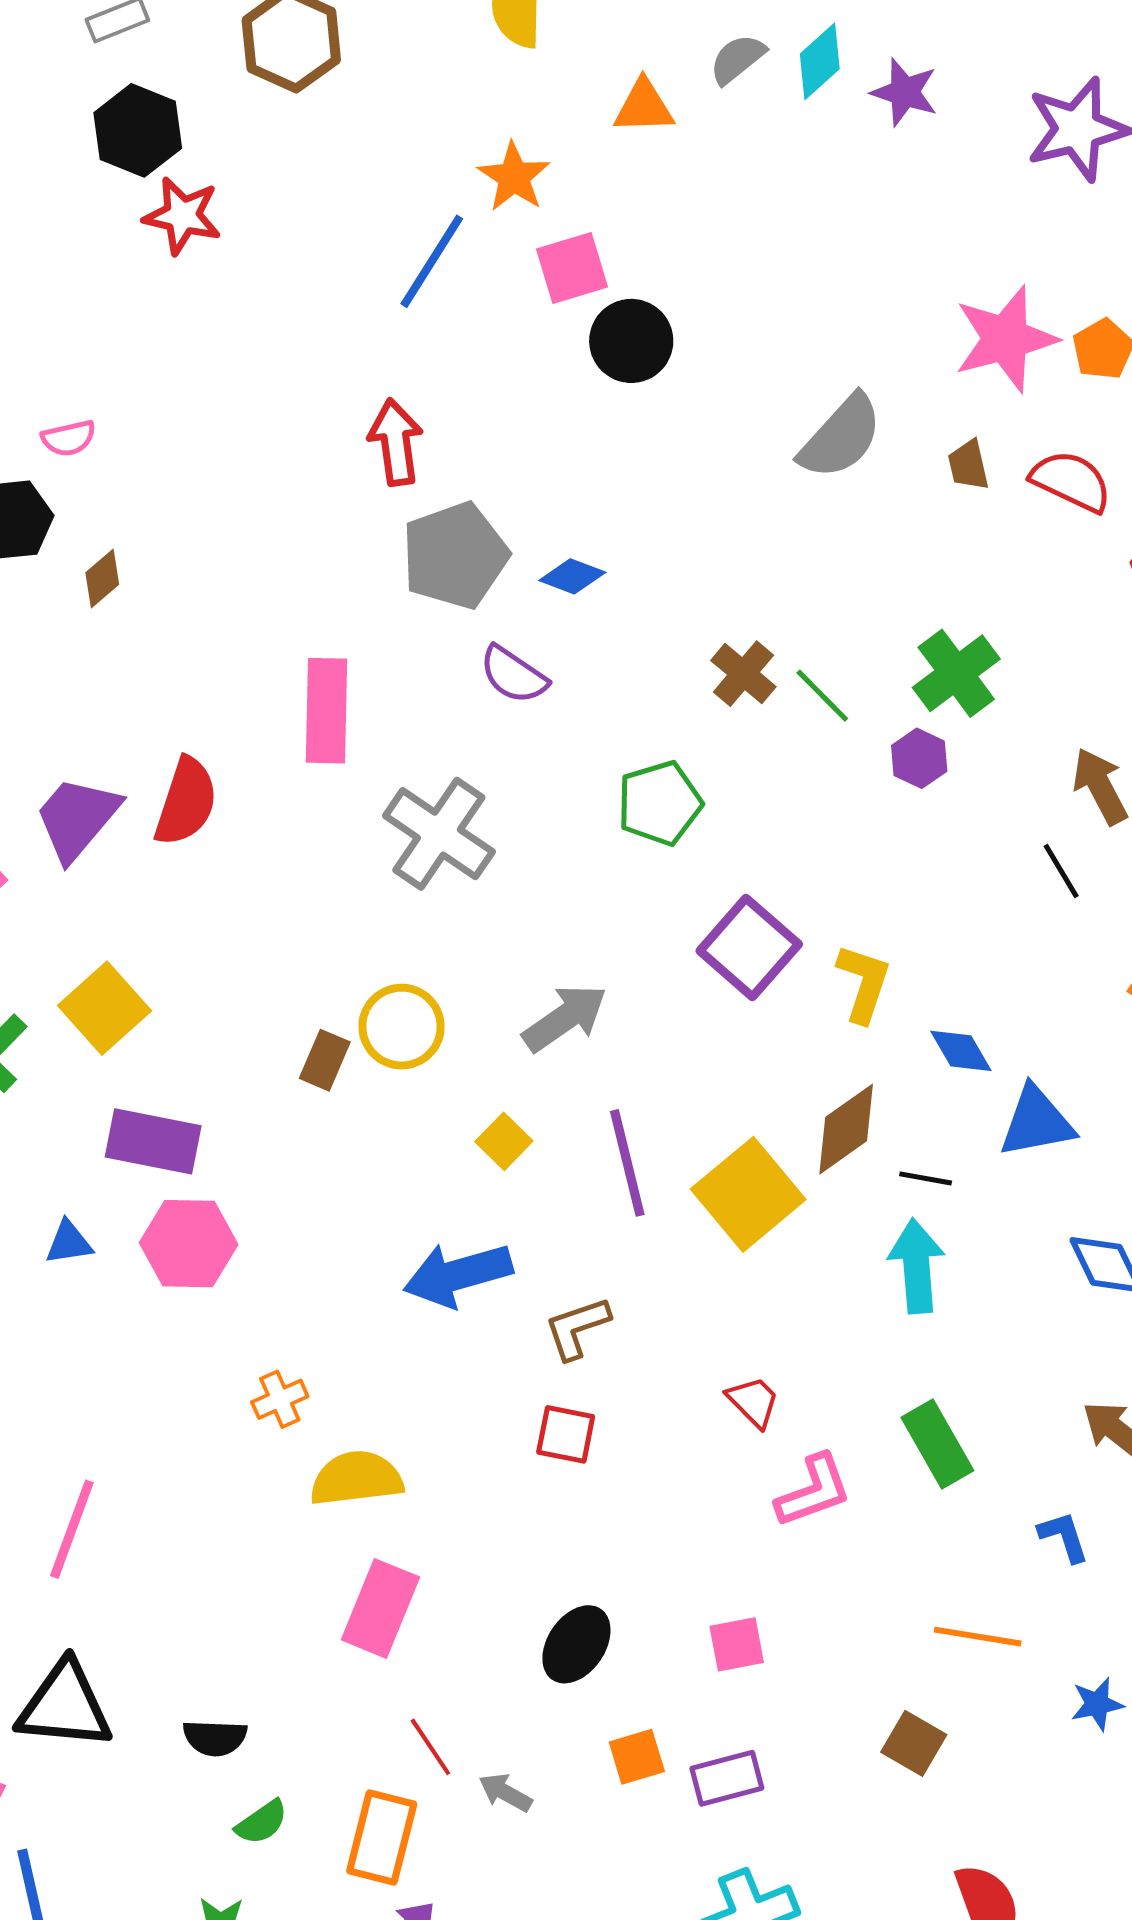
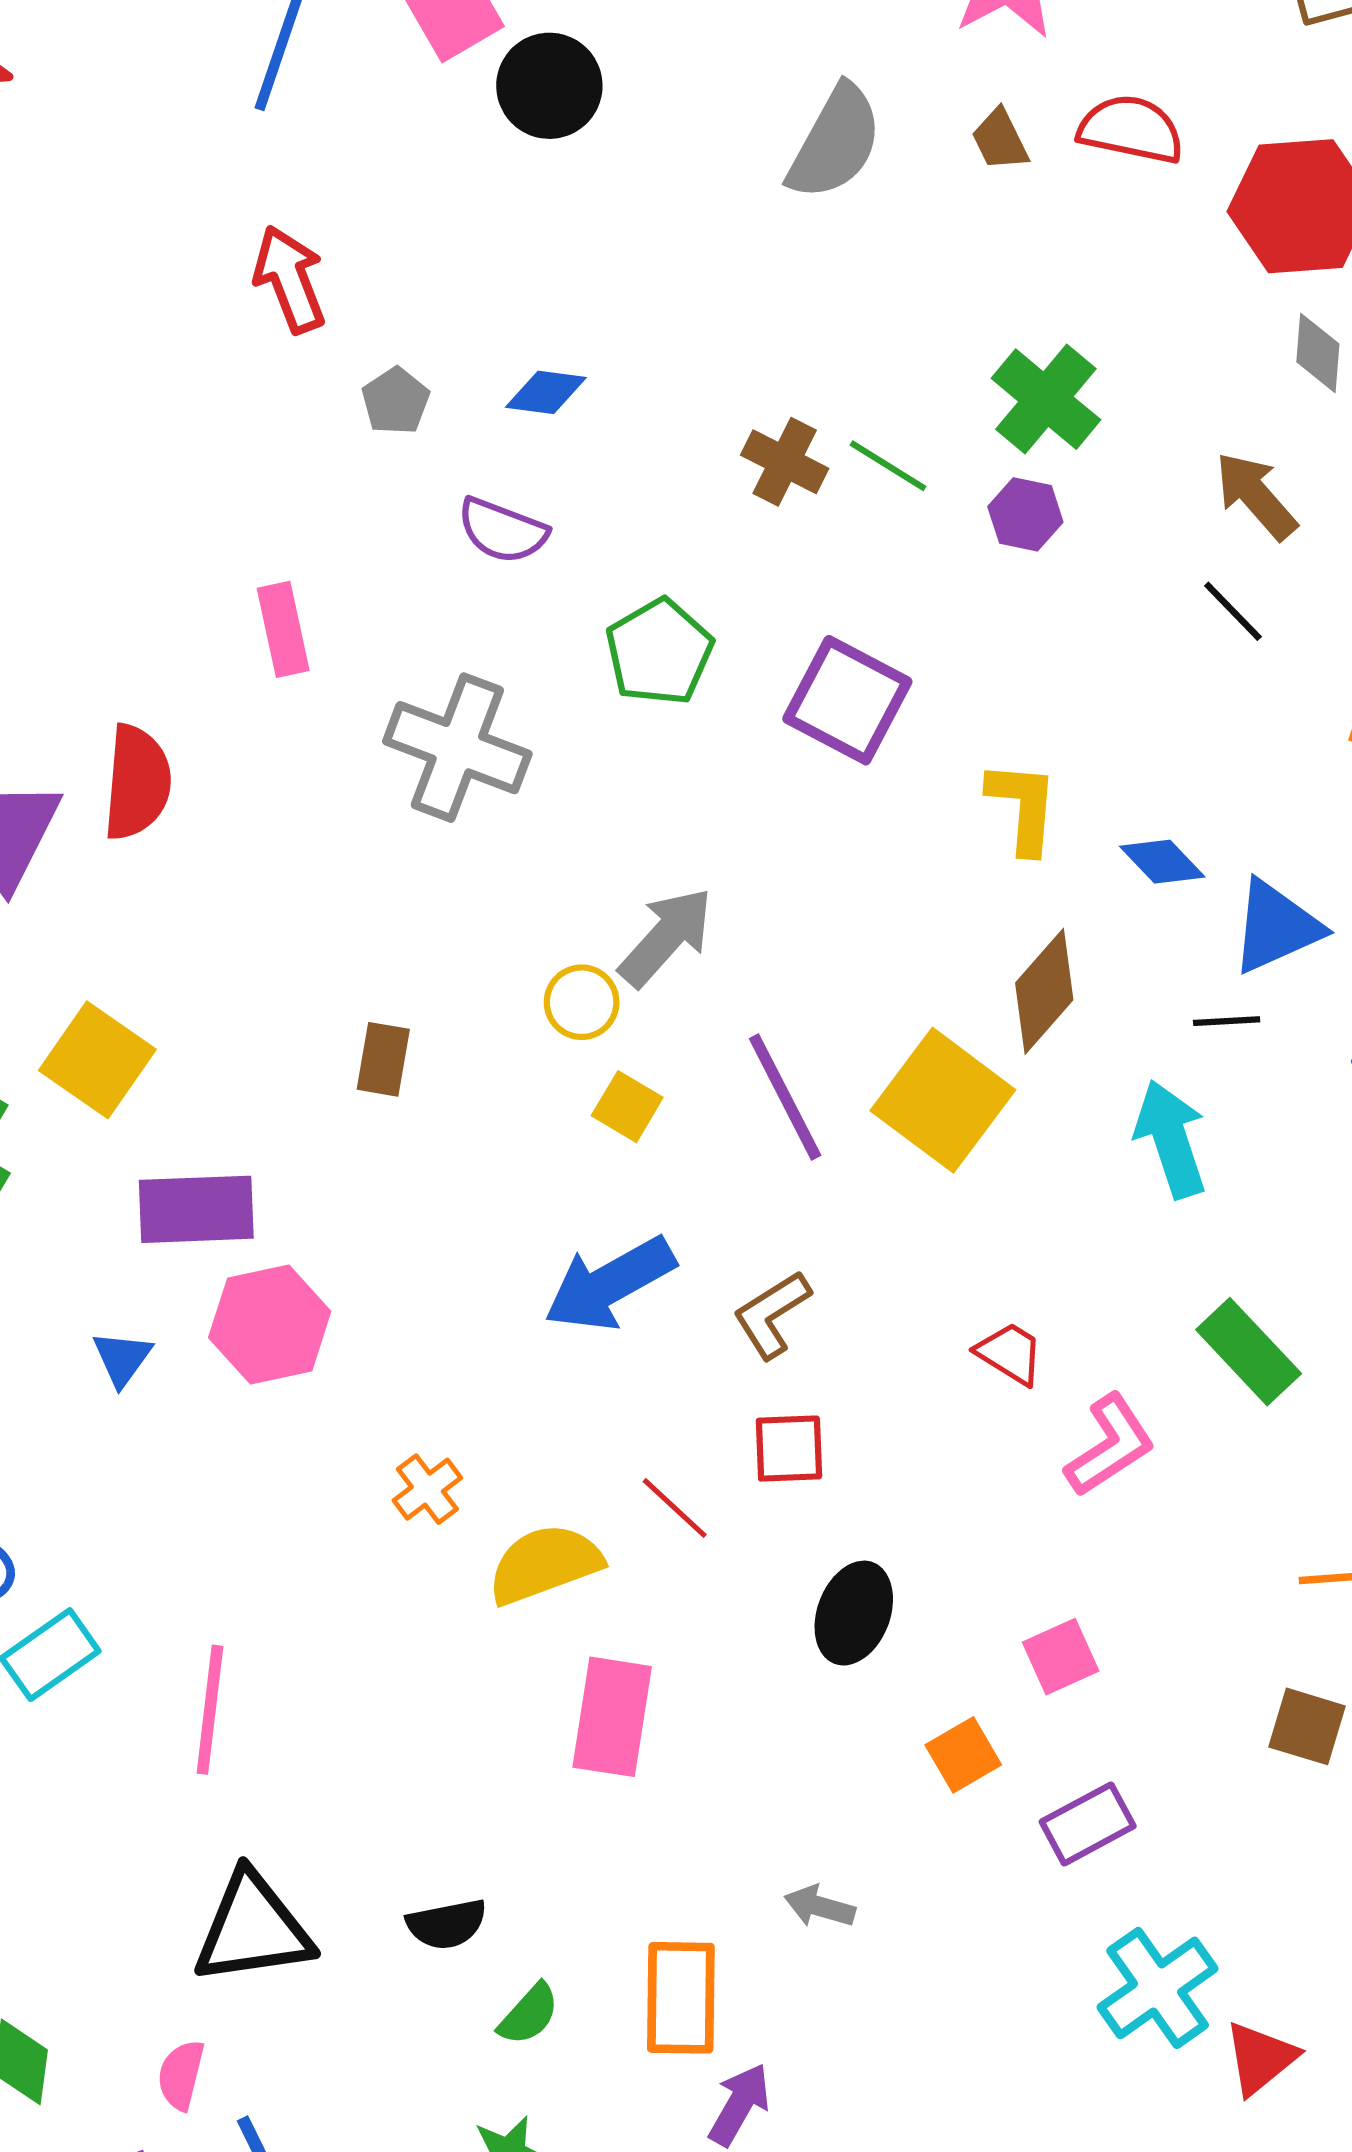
gray pentagon: (455, 556) -> (396, 401), size x0.5
pink rectangle: (327, 711) -> (283, 629), size x0.7
green pentagon: (660, 803) -> (659, 652), moved
purple square: (749, 947) -> (847, 700), moved
yellow circle: (402, 1027) -> (582, 1002), moved, size x0.7
black line: (926, 1178) -> (1227, 1021), moved
blue triangle: (69, 1243) -> (122, 1358), turned -32
black ellipse: (576, 1644) -> (854, 1613), moved
red line: (430, 1747) -> (675, 1508), moved
orange square: (637, 1757) -> (963, 1755), moved

